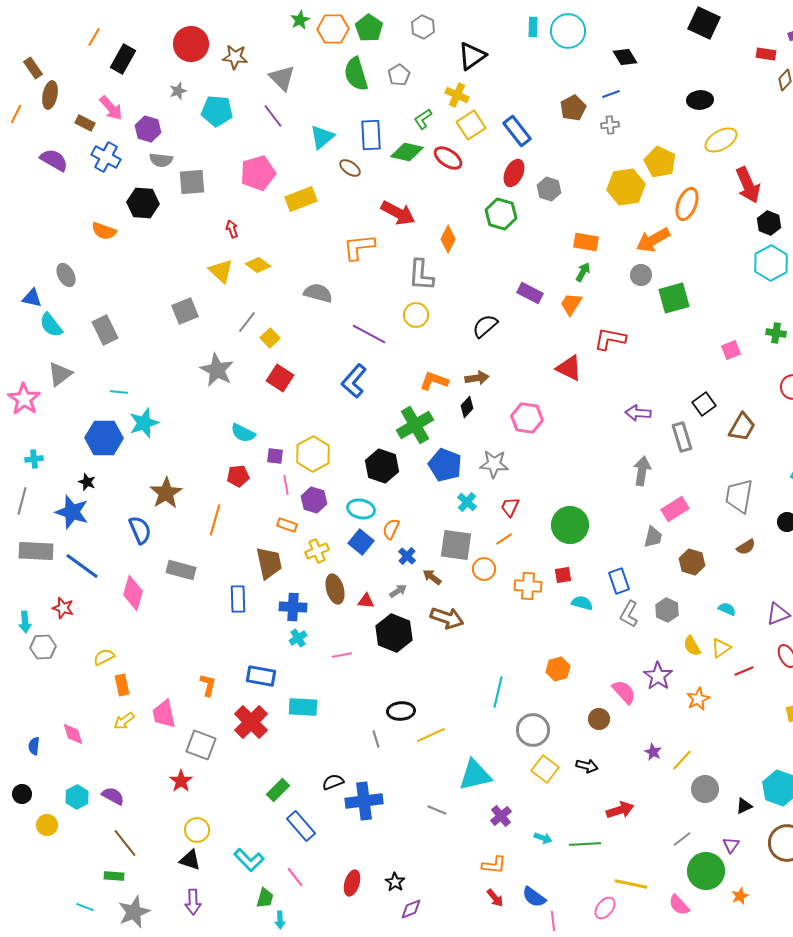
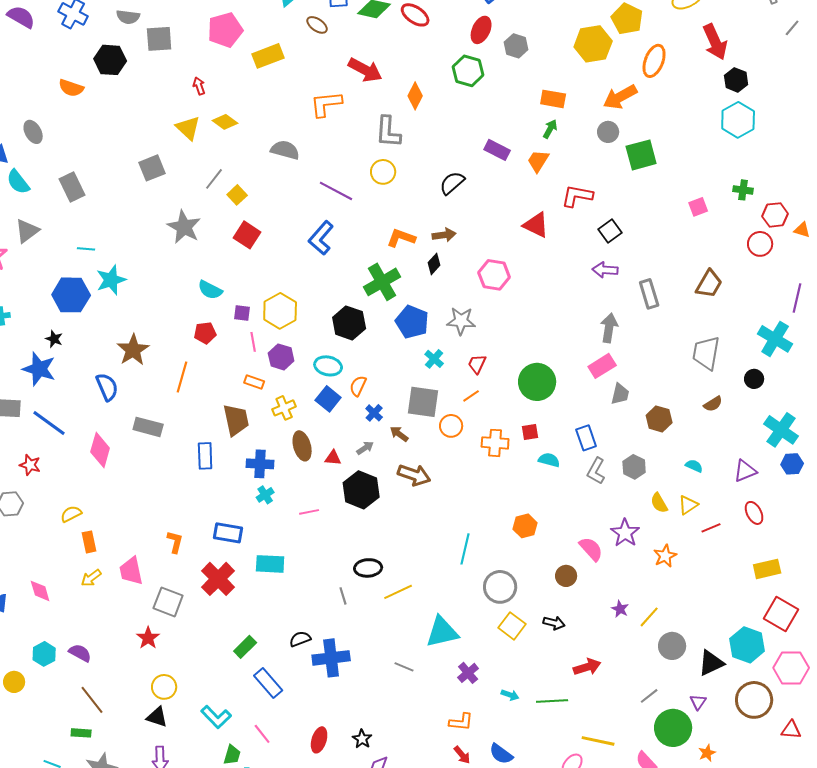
black square: (704, 404) -> (610, 231), moved
pink rectangle: (675, 509) -> (602, 366), moved
black triangle: (744, 806) -> (711, 663), size x1.6

